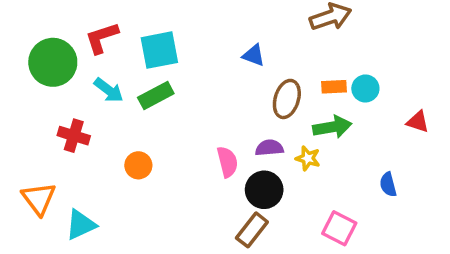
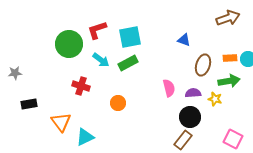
pink semicircle: (227, 162) -> (169, 88), moved

